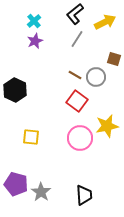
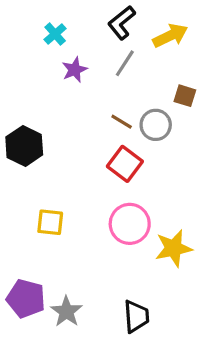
purple star: (35, 41) -> (75, 70), moved
yellow star: (107, 126) -> (174, 248), moved

